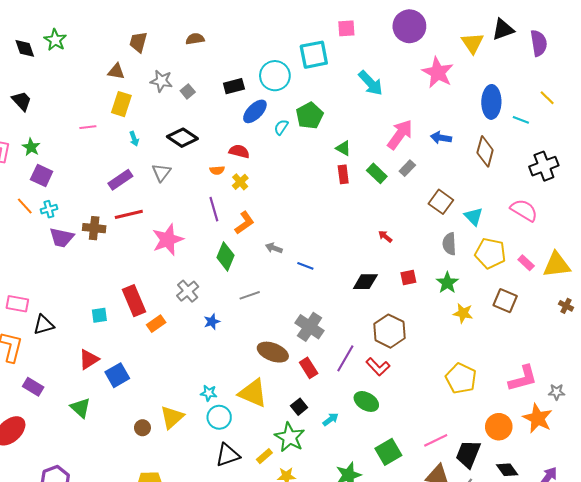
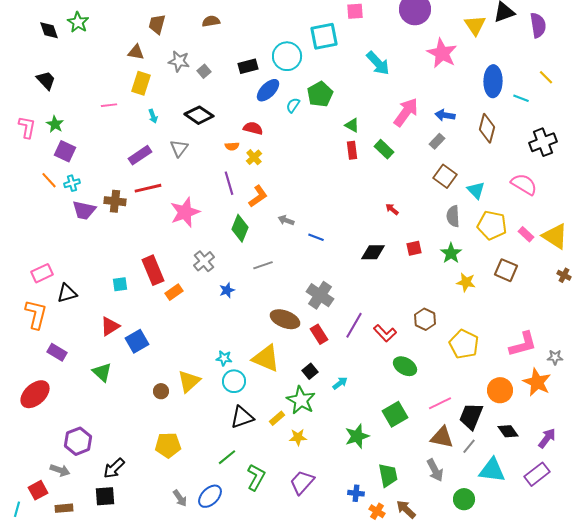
gray rectangle: (407, 168) -> (437, 141), moved
yellow triangle: (557, 265) -> (555, 236), turned 40
pink rectangle: (17, 304) -> (42, 273), turned -35
brown hexagon: (389, 331) -> (425, 319), moved, size x0.7
green ellipse: (366, 401) -> (405, 366), moved

